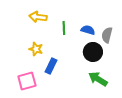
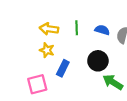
yellow arrow: (38, 17) -> (49, 29), moved
black circle: (93, 52) -> (98, 61), moved

